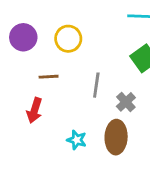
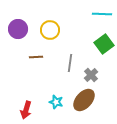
red arrow: (35, 110) -> (26, 110), moved
brown ellipse: (116, 137) -> (84, 100), turned 40

